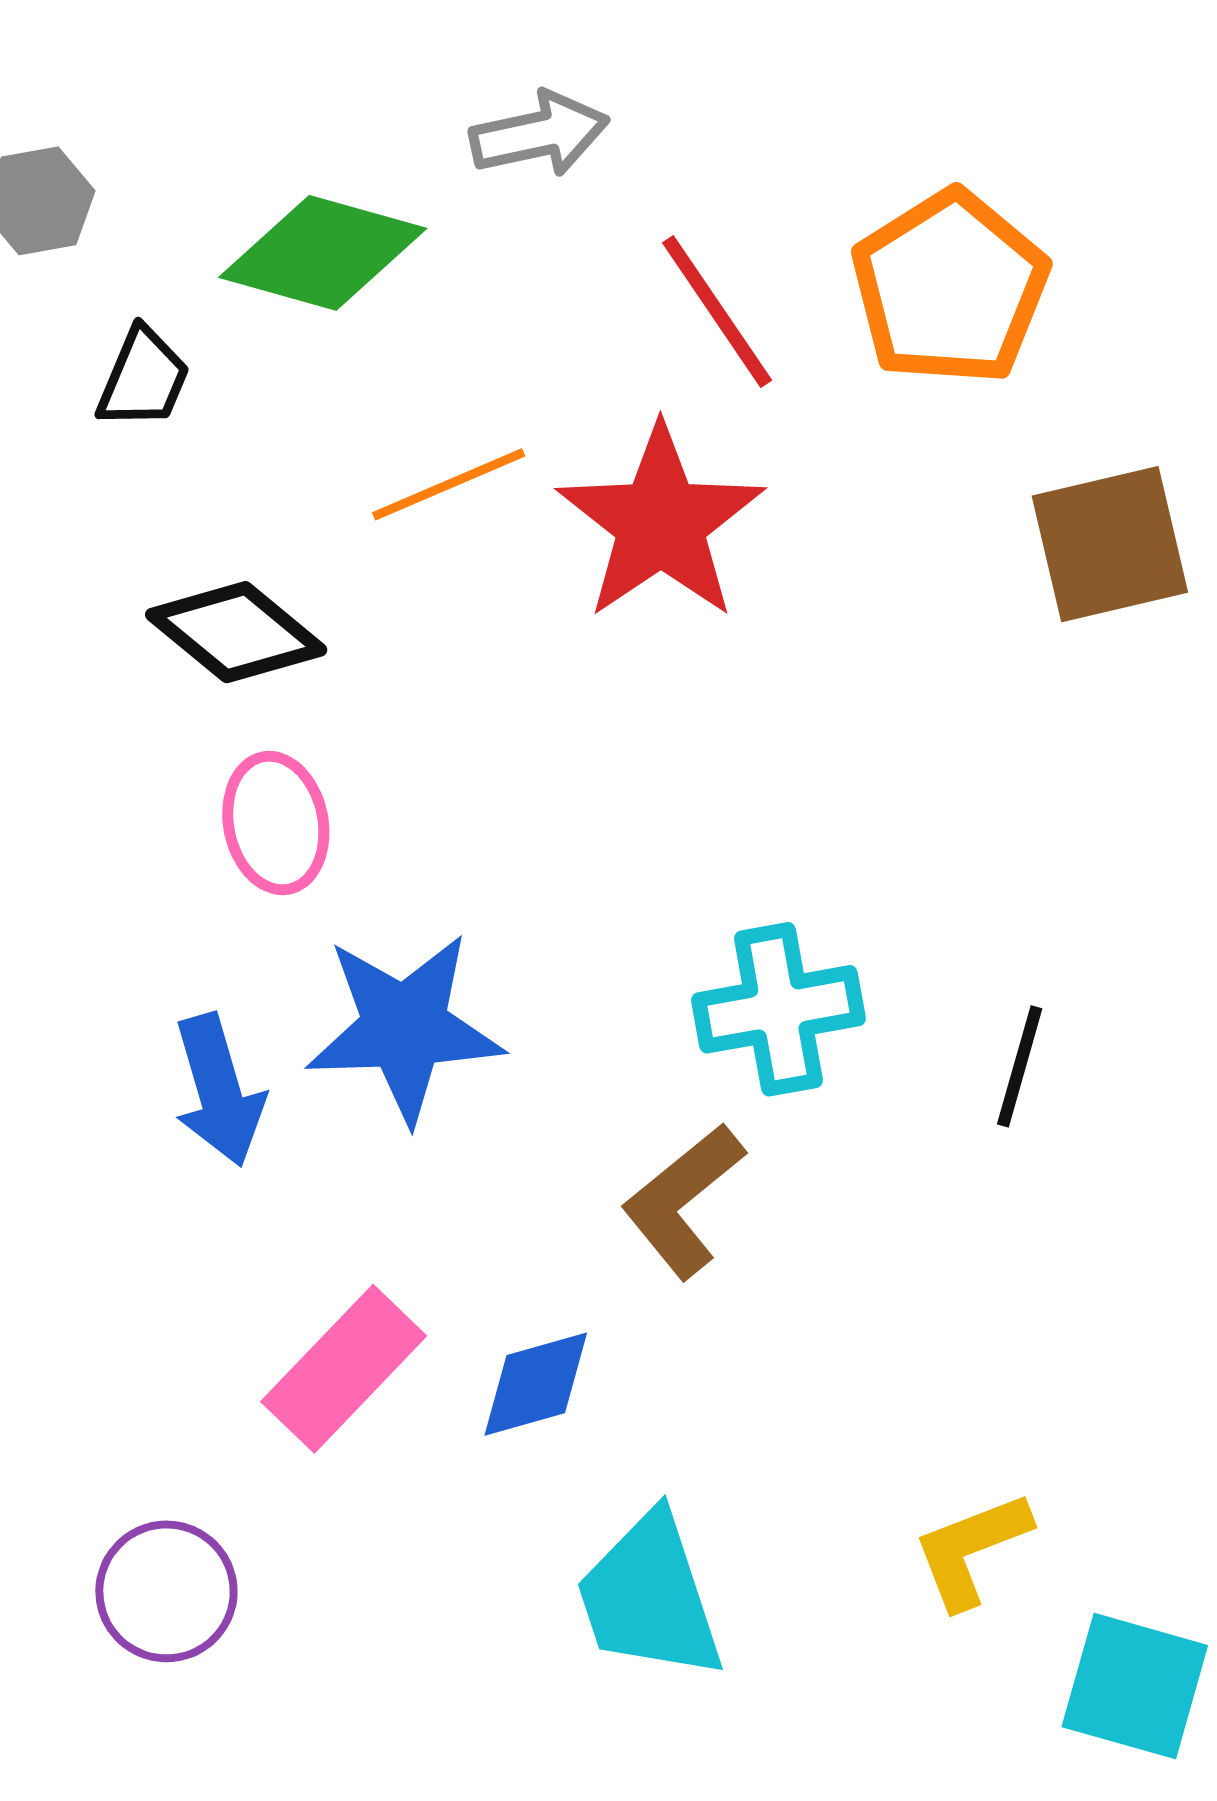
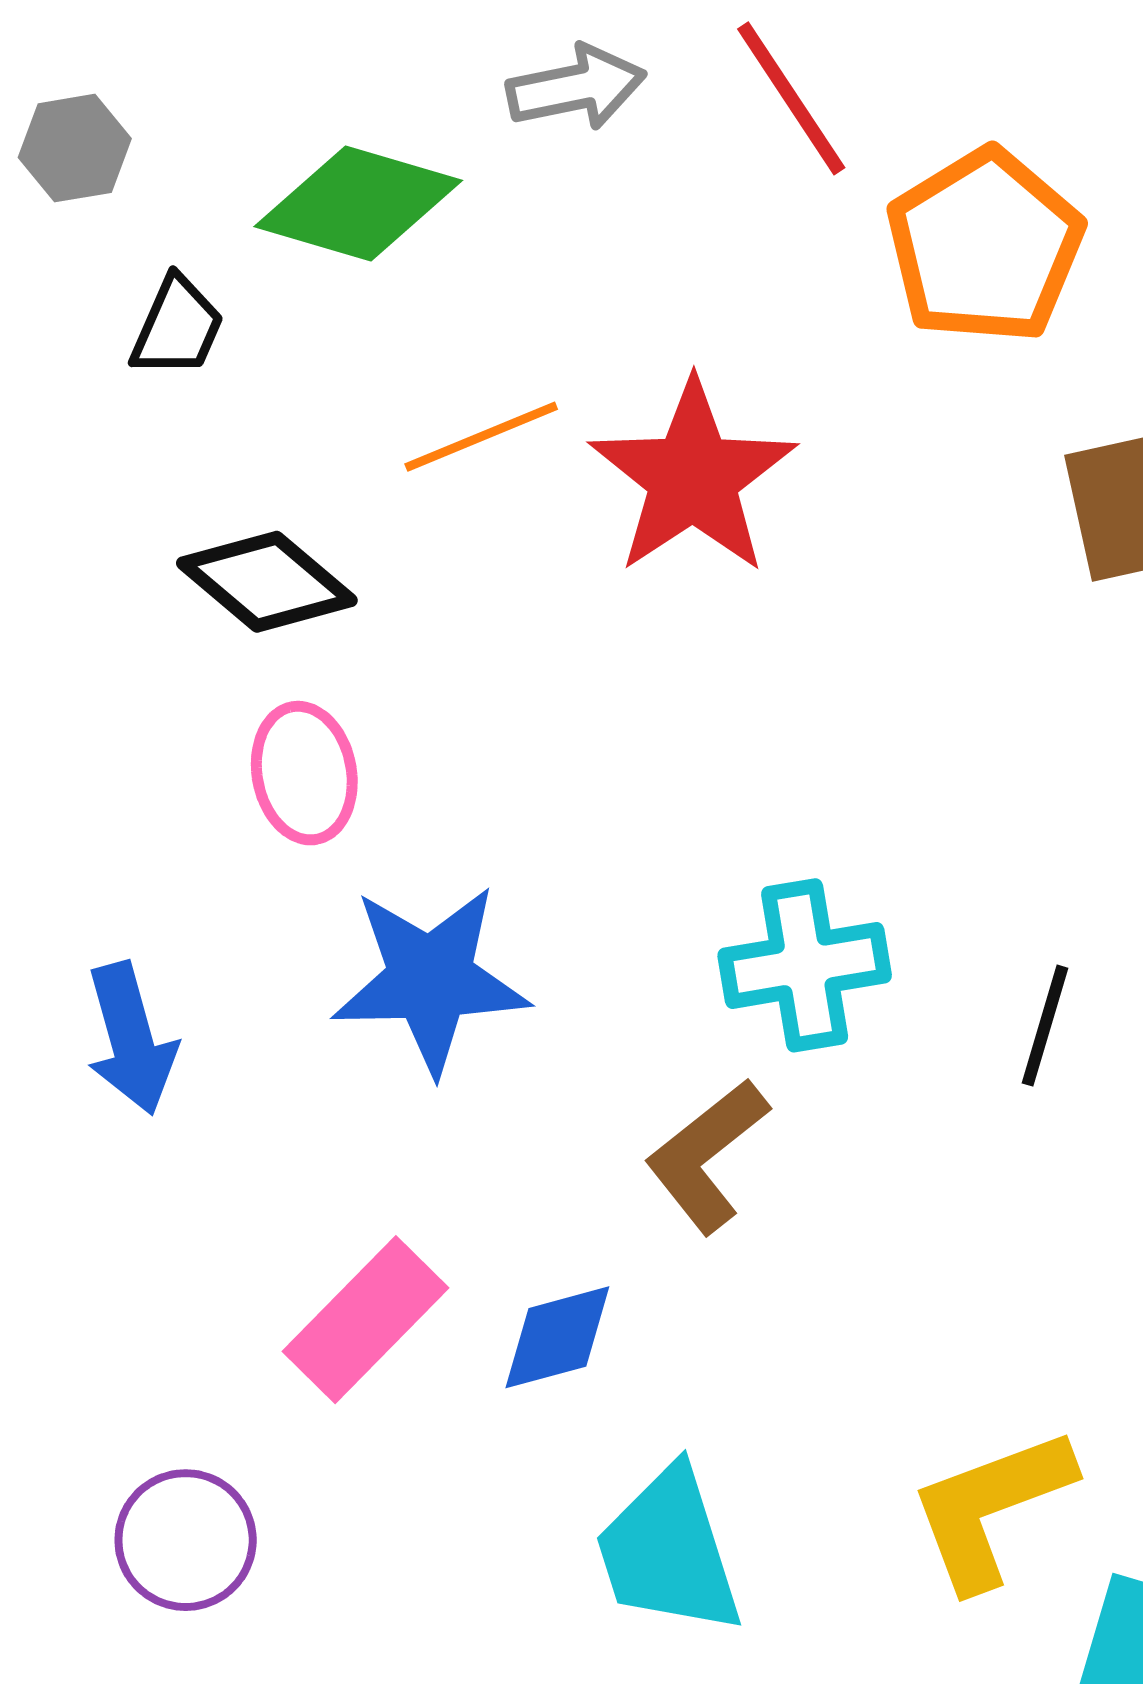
red line: (717, 311) -> (791, 98), moved
blue arrow: (219, 1090) -> (131, 1039), moved
yellow L-shape: (971, 1550) -> (991, 1508), size x1.4

